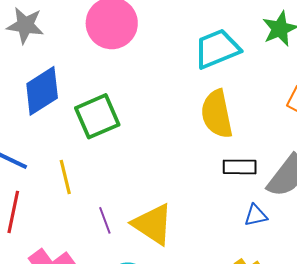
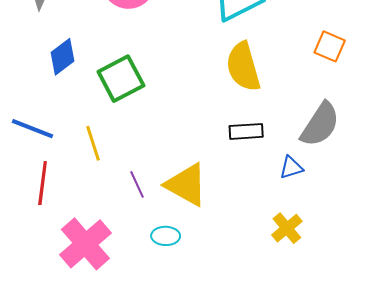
blue diamond: (42, 91) -> (62, 57), size x0.7
black rectangle: (240, 167) -> (246, 131), moved

